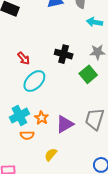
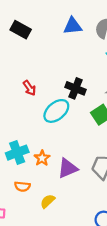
cyan ellipse: (34, 81) -> (56, 111), moved
orange semicircle: (27, 135) -> (22, 186), moved

